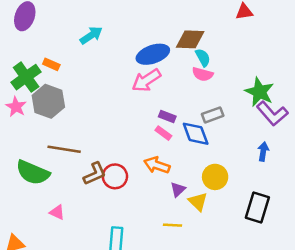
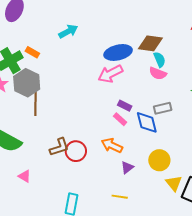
brown line: (64, 149) -> (36, 102), moved, turned 76
yellow triangle: (198, 202) -> (174, 183), moved

